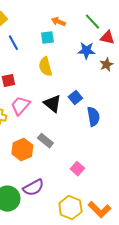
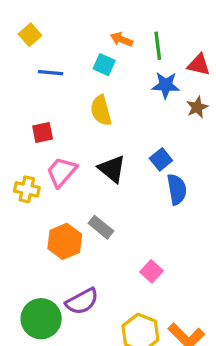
green line: (92, 22) -> (158, 46), moved, turned 36
cyan square: (47, 38) -> (104, 65), turned 32
blue line: (13, 43) -> (50, 73), turned -56
blue square: (75, 98) -> (161, 159), moved

